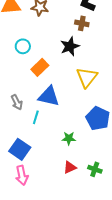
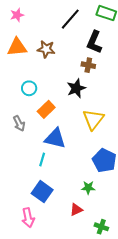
gray arrow: (17, 102) -> (19, 123), moved
green star: (69, 138) -> (88, 188), moved
blue square: (20, 149) -> (42, 192), moved
green cross: (95, 169) -> (101, 227), moved

